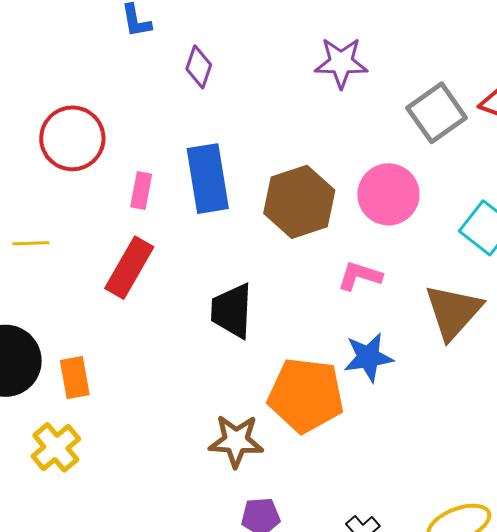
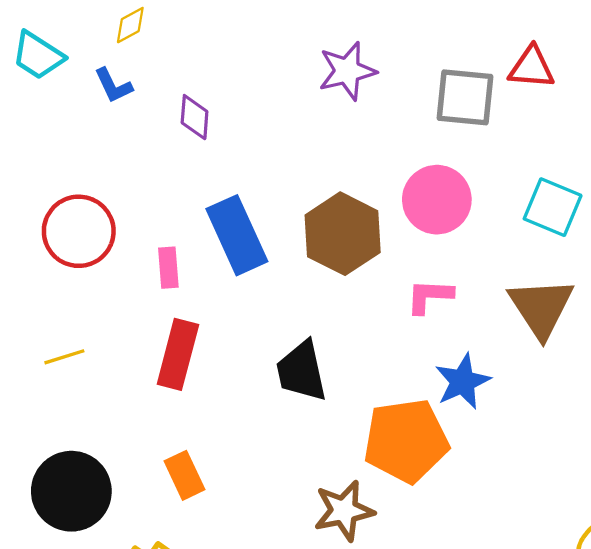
gray square: (437, 113) -> (465, 97), turned -34
orange rectangle: (75, 378) -> (185, 475), moved

